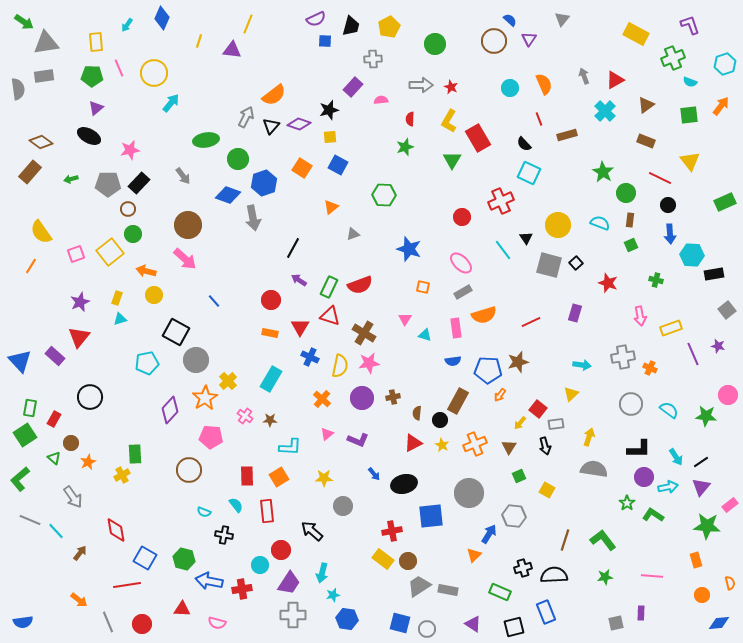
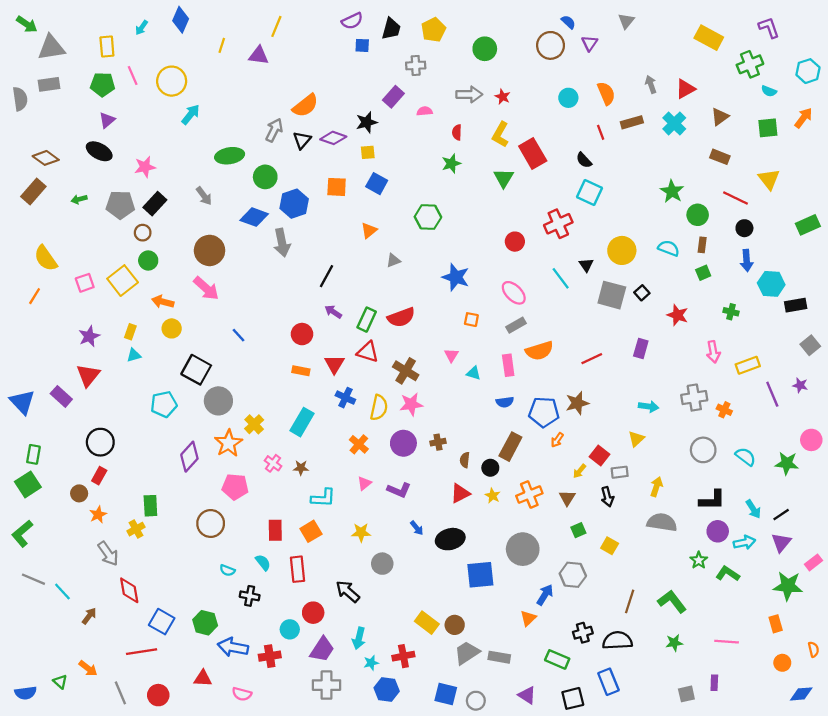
brown rectangle: (567, 135) -> (632, 122), moved
orange square: (302, 168) -> (337, 187), turned -30
red rectangle: (54, 419) -> (99, 476), moved
green triangle: (54, 458) -> (60, 682), moved
gray arrow: (73, 497) -> (108, 554), moved
red cross: (392, 531) -> (403, 656), moved

